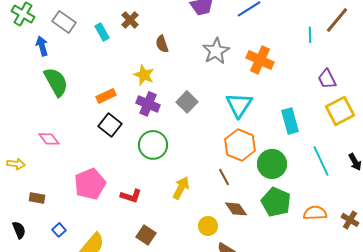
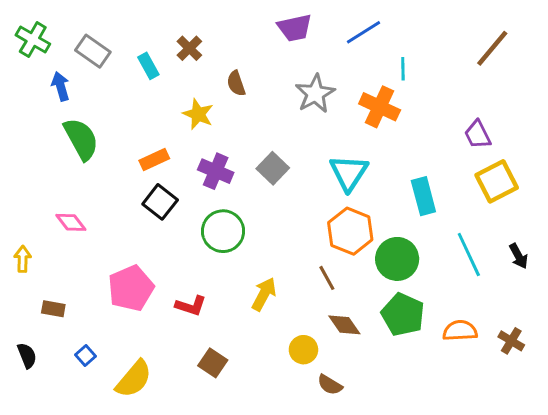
cyan line: (310, 35) -> (403, 69), moved
yellow star: (144, 75) -> (198, 114), moved
yellow arrow: (16, 164) -> (23, 259), turned -96

